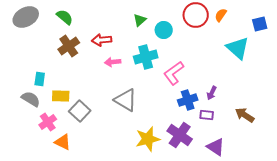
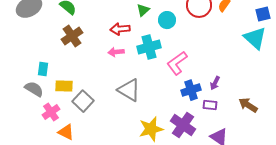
red arrow: (102, 40) -> (120, 29), moved
cyan triangle: (238, 48) -> (255, 38), moved

